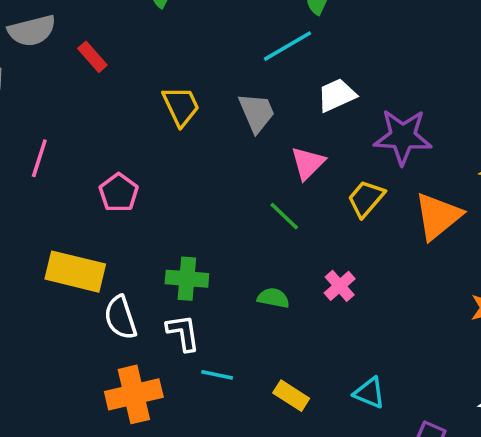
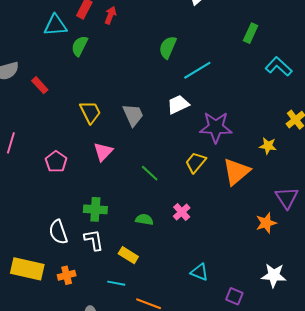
cyan line: (287, 46) -> (197, 70), moved
pink triangle: (308, 163) -> (103, 152), moved
yellow rectangle: (75, 272) -> (27, 269), moved
cyan line: (217, 375) -> (116, 283), moved
orange cross: (134, 394) -> (67, 275), size x0.6
yellow rectangle: (291, 396) -> (128, 255), moved

